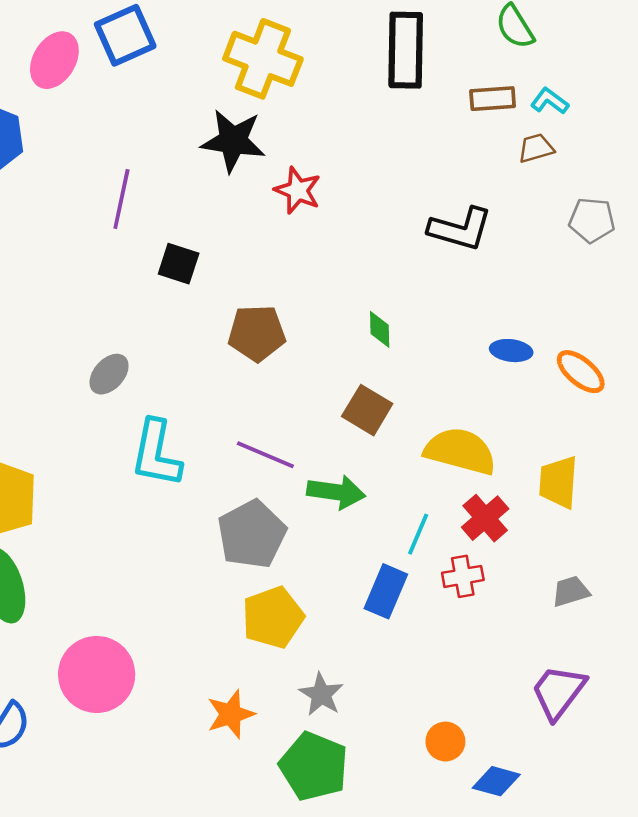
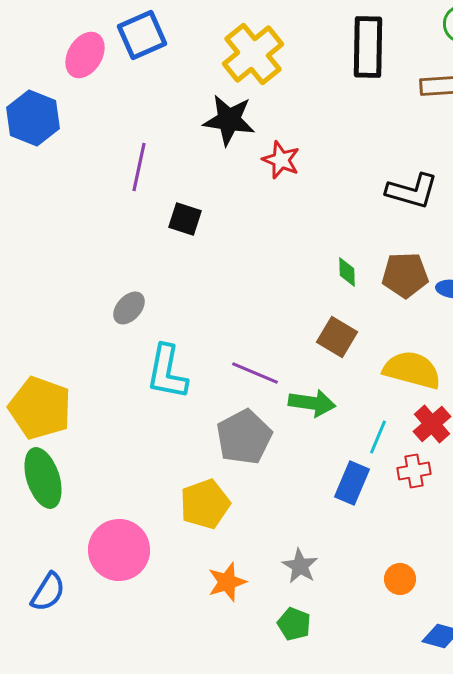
yellow cross: (263, 59) -> (253, 54), turned 30
brown pentagon: (257, 333) -> (405, 275), moved
yellow pentagon: (273, 617) -> (205, 504), moved
orange circle: (445, 742) -> (400, 579), moved
green pentagon: (314, 766) -> (294, 624), size x0.6

